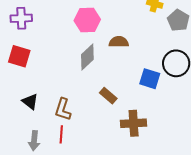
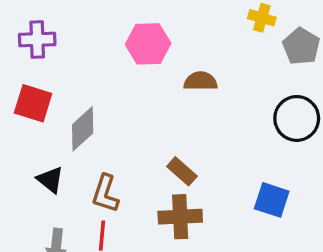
gray diamond: (87, 57) -> (83, 129), moved
blue square: (150, 79) -> (272, 200), moved
brown cross: (134, 123) -> (180, 217), moved

